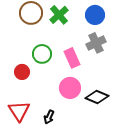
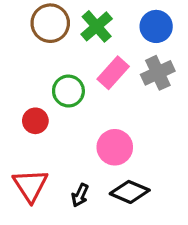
pink rectangle: (72, 58) -> (113, 73), moved, turned 66
black diamond: (97, 97) -> (130, 192), moved

